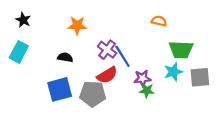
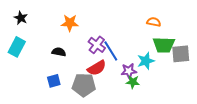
orange semicircle: (159, 21) -> (154, 22), moved
cyan star: (173, 72) -> (146, 61), moved
gray square: (200, 77) -> (181, 54), moved
blue square: (60, 89) -> (54, 81), size x0.6

